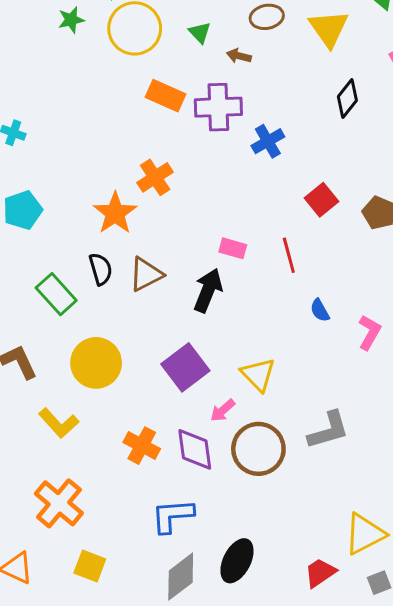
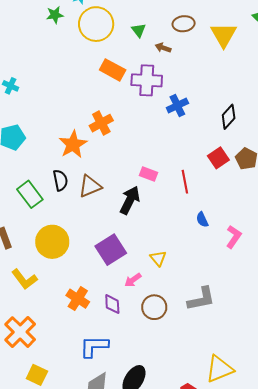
black diamond: (347, 99) -> (229, 117), moved
red square: (322, 200) -> (218, 158), moved
yellow triangle: (258, 375) -> (158, 258), size x0.7
purple diamond: (195, 449) -> (112, 304), size x0.7
brown circle: (258, 449) -> (154, 307), size x0.7

